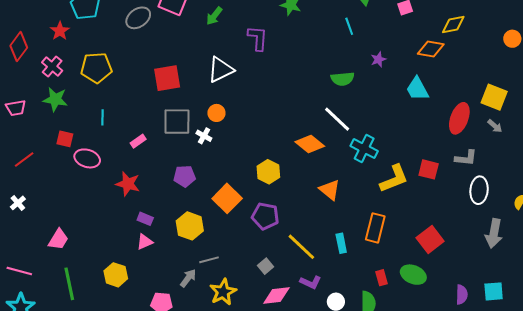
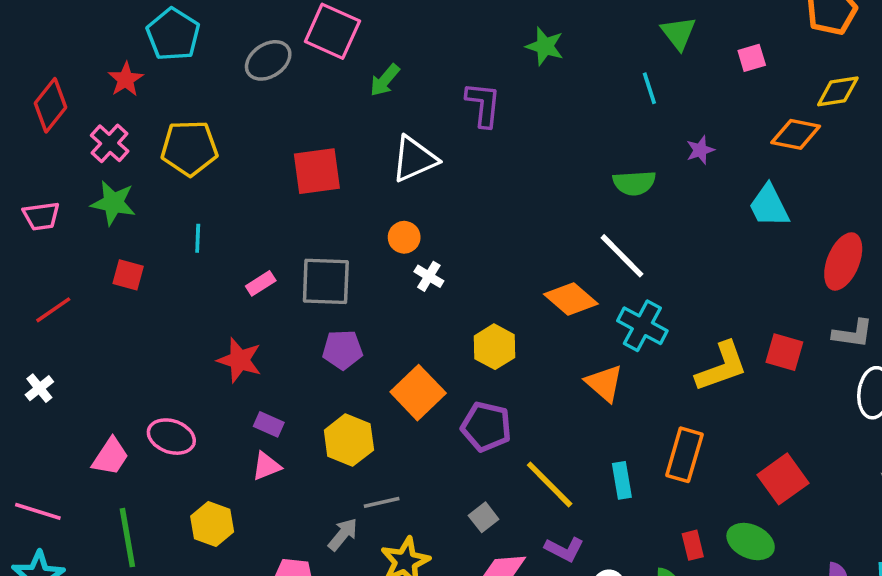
green arrow: (214, 16) -> (385, 80), moved
gray square: (177, 122) -> (326, 281), moved
white cross: (204, 136) -> (429, 276), moved
cyan cross: (364, 149) -> (642, 326), moved
pink ellipse: (87, 158) -> (171, 437), moved

